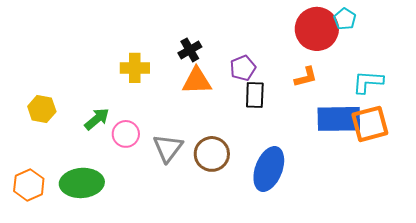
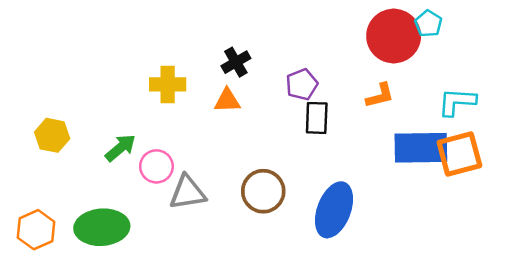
orange triangle: (197, 81) -> (227, 101), moved, size x0.7
gray triangle: (168, 148) -> (187, 192), moved, turned 44

